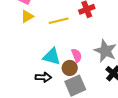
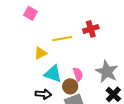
yellow triangle: (27, 16) -> (40, 53), moved

